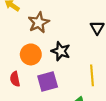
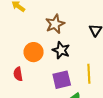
brown star: (39, 22) -> (55, 24), moved
purple square: (48, 81) -> (62, 80), moved

